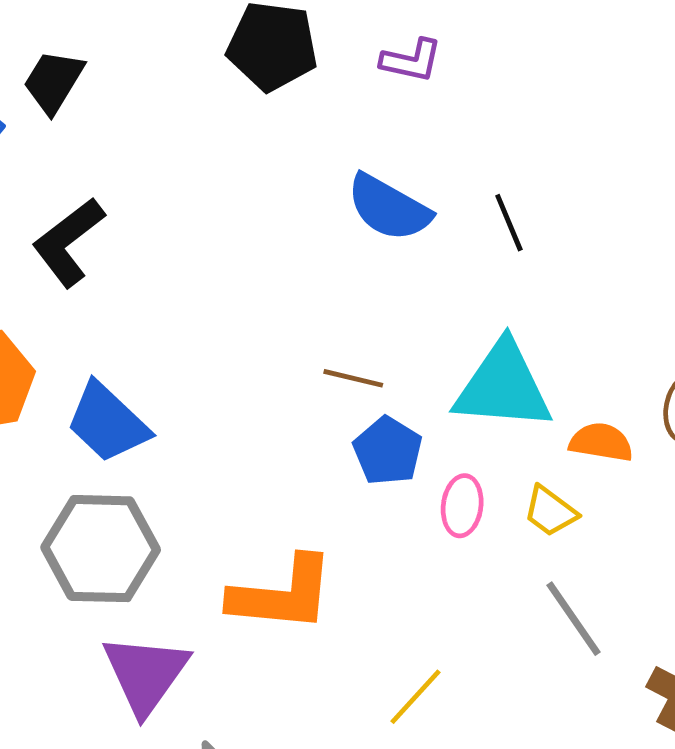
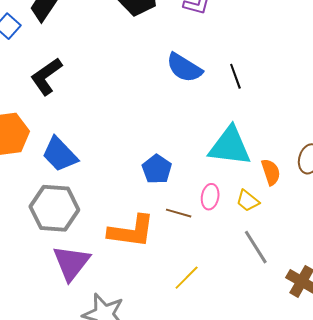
brown line: (353, 378) -> (179, 213), moved
orange semicircle: (601, 442) -> (271, 172), turned 60
blue pentagon: (388, 451) -> (157, 169), moved

